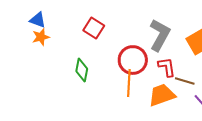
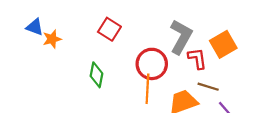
blue triangle: (38, 20) -> (35, 27), moved
red L-shape: (167, 67) -> (197, 58), moved

